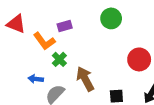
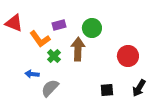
green circle: (111, 18) -> (92, 28), moved
brown arrow: (85, 79) -> (78, 49), moved, turned 30

